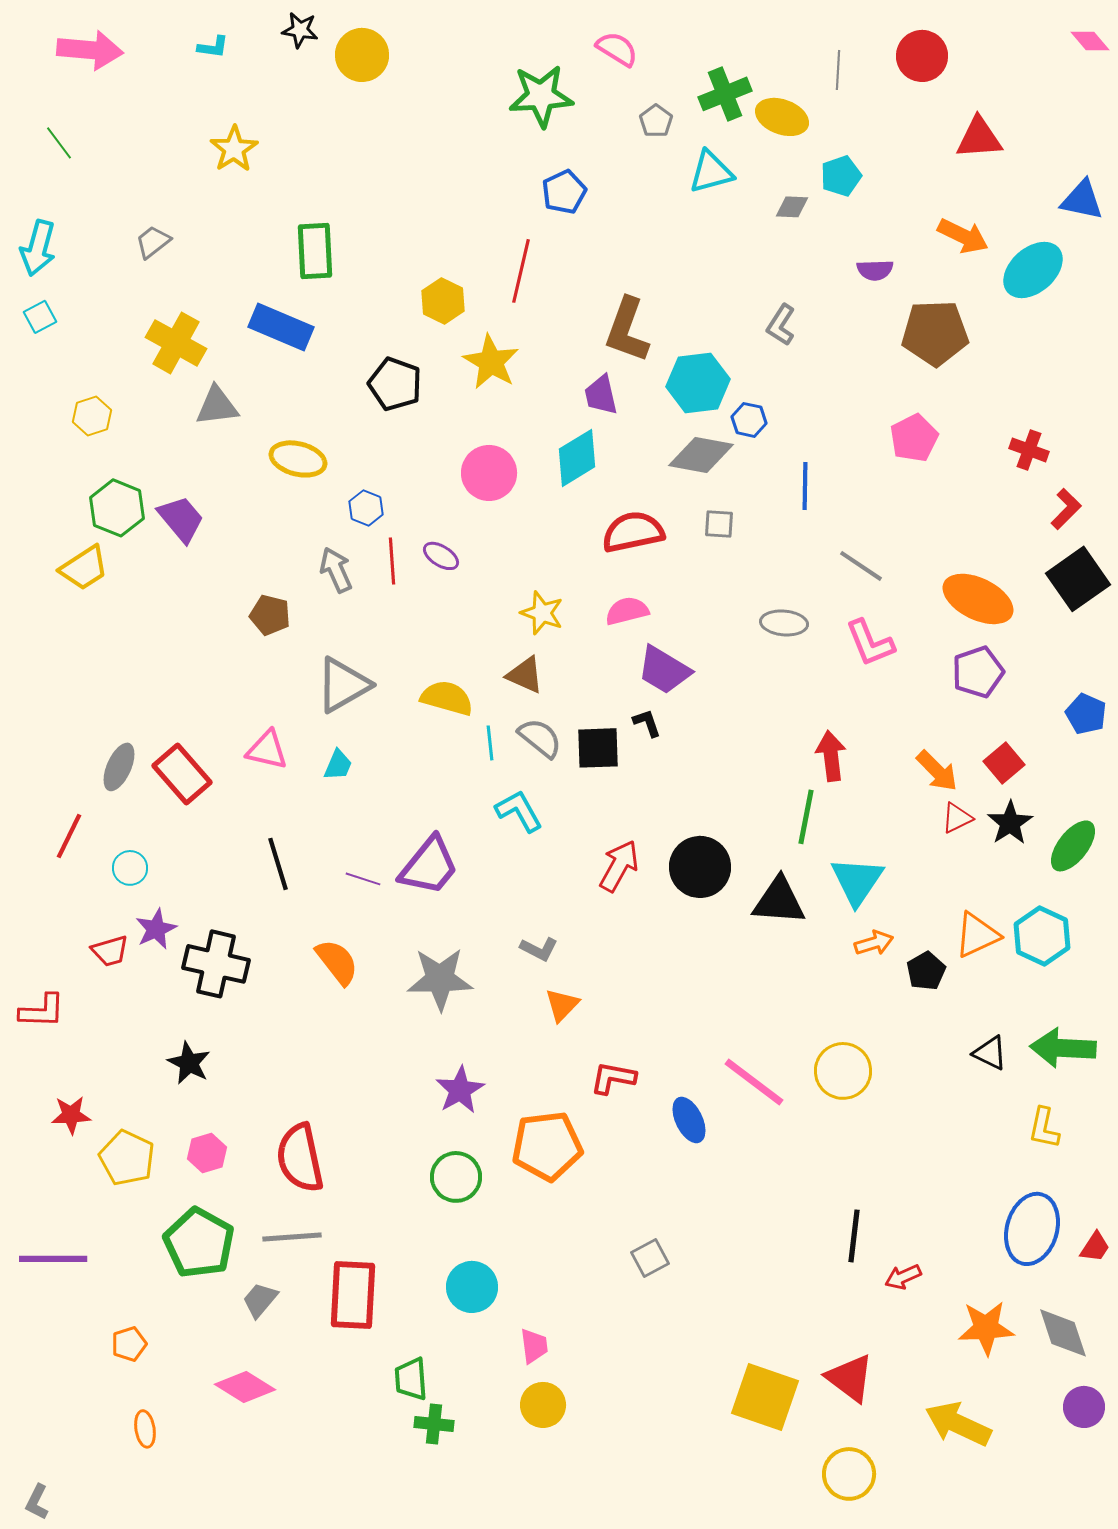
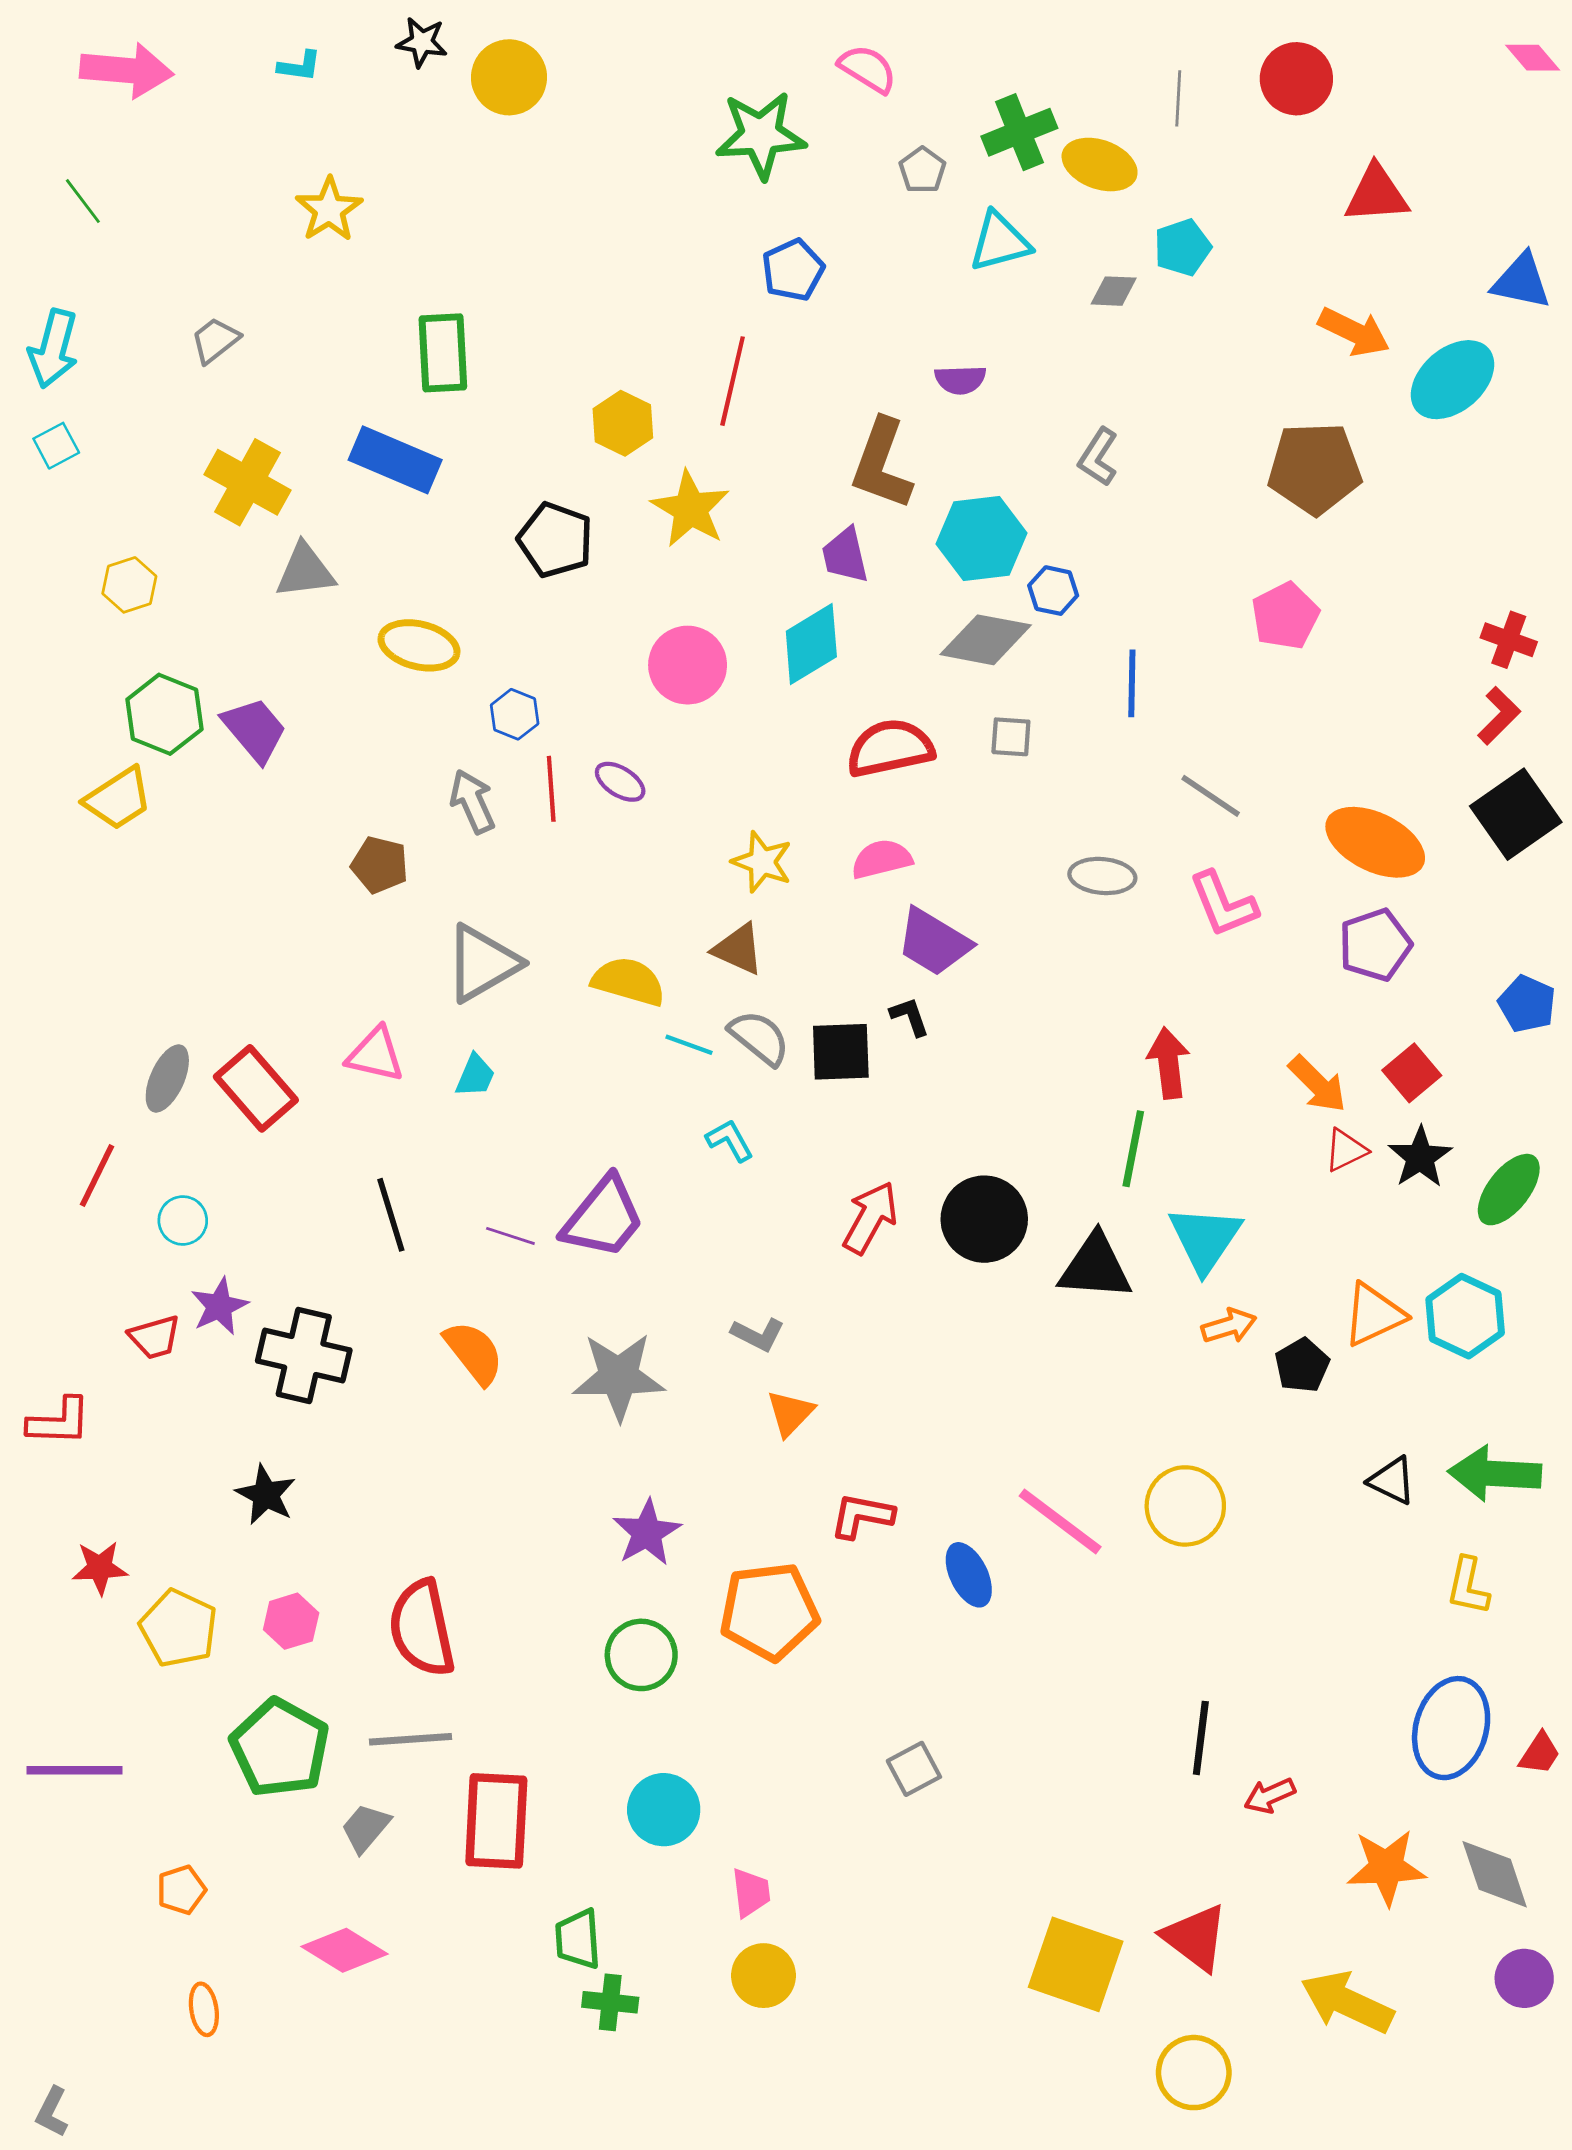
purple semicircle: (875, 270) -> (960, 380), moved
red cross: (1029, 450) -> (1509, 640), moved
cyan line: (490, 743) -> (689, 1045), turned -64
cyan L-shape: (519, 811) -> (730, 1140), size x0.7

